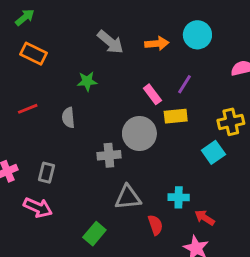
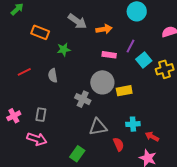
orange arrow: (157, 44) -> (104, 29), moved
orange rectangle: (33, 54) -> (40, 32), moved
pink rectangle: (152, 94) -> (109, 55), turned -40
yellow rectangle: (176, 116) -> (124, 91), moved
cyan square: (213, 152) -> (144, 60), moved
gray cross: (109, 155) -> (83, 99), turned 35

